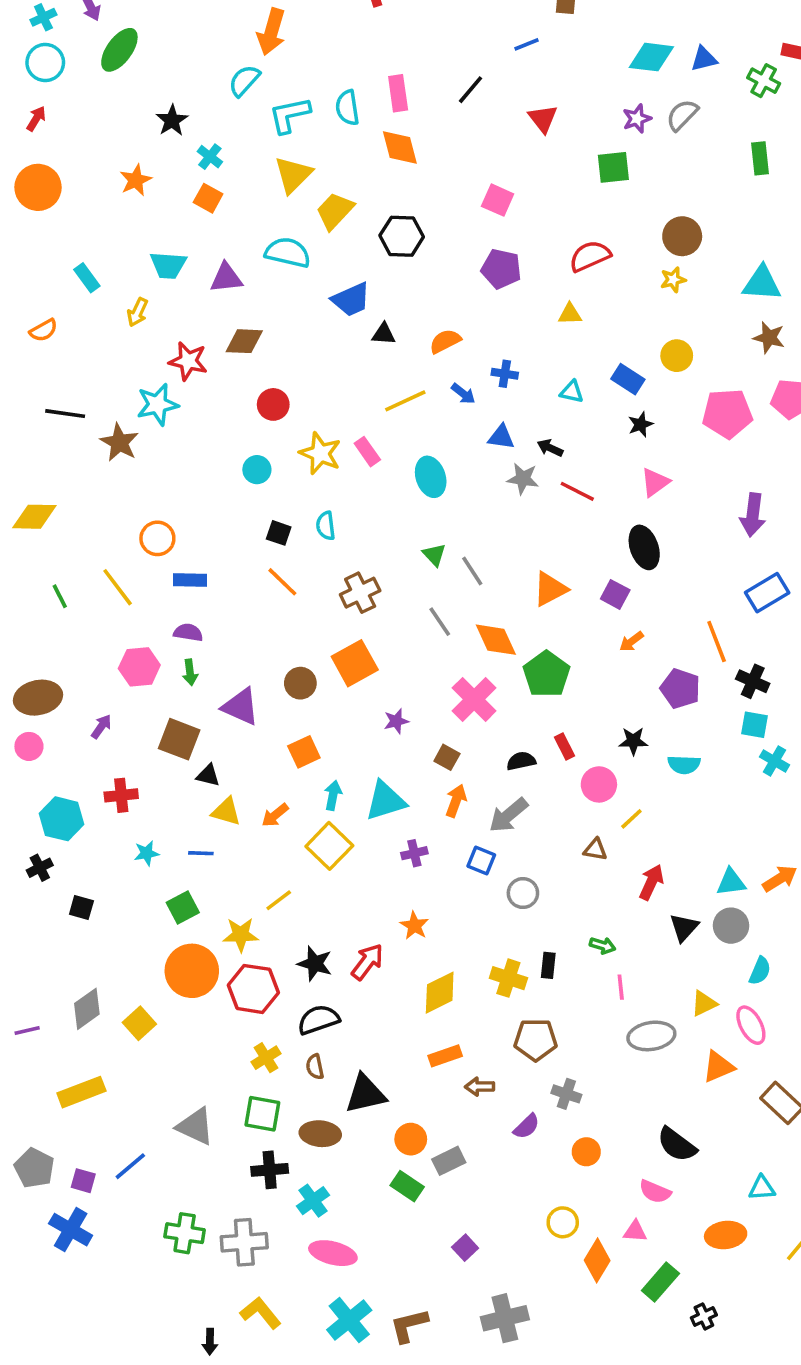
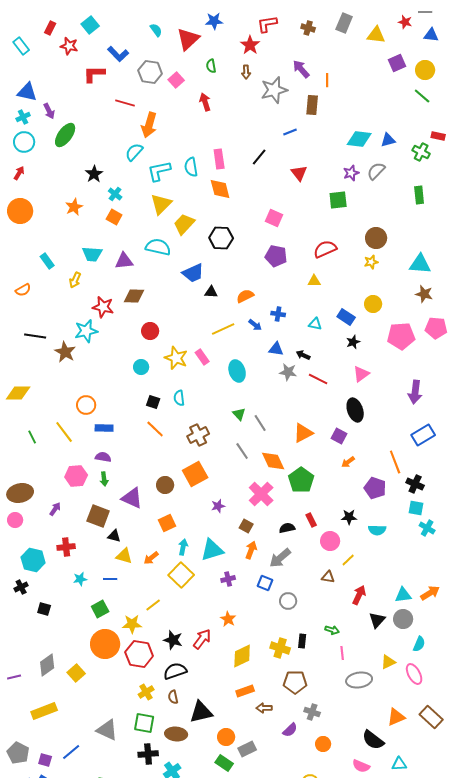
orange triangle: (718, 1067) -> (396, 717), moved
cyan triangle: (762, 1188) -> (399, 764), moved

